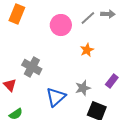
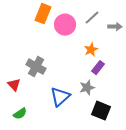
orange rectangle: (17, 14) -> (43, 14), moved
gray arrow: (108, 14) -> (115, 27), moved
purple rectangle: (112, 81) -> (98, 68), moved

